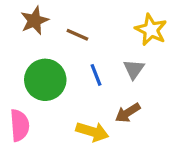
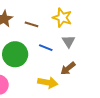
yellow star: (151, 30) -> (62, 18), moved
blue line: (96, 75) -> (46, 48), turned -40

